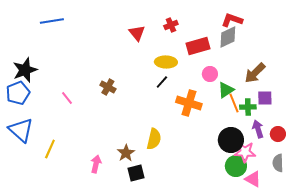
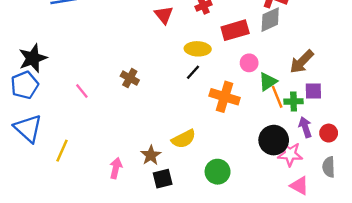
yellow semicircle: (154, 139) -> (184, 139), turned 50
green circle: (236, 166) -> (218, 172), moved

